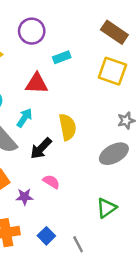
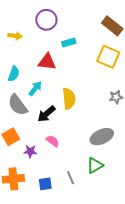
gray ellipse: (114, 154) -> (102, 137), moved
blue square: (46, 236) -> (45, 184), turned 32
gray line: (78, 244) -> (70, 178), moved

